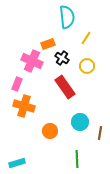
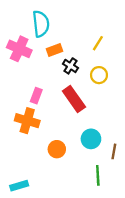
cyan semicircle: (67, 17) -> (41, 24), moved
pink cross: (32, 61) -> (19, 49), moved
pink rectangle: (17, 84) -> (36, 96), moved
green line: (77, 159) -> (98, 175), moved

